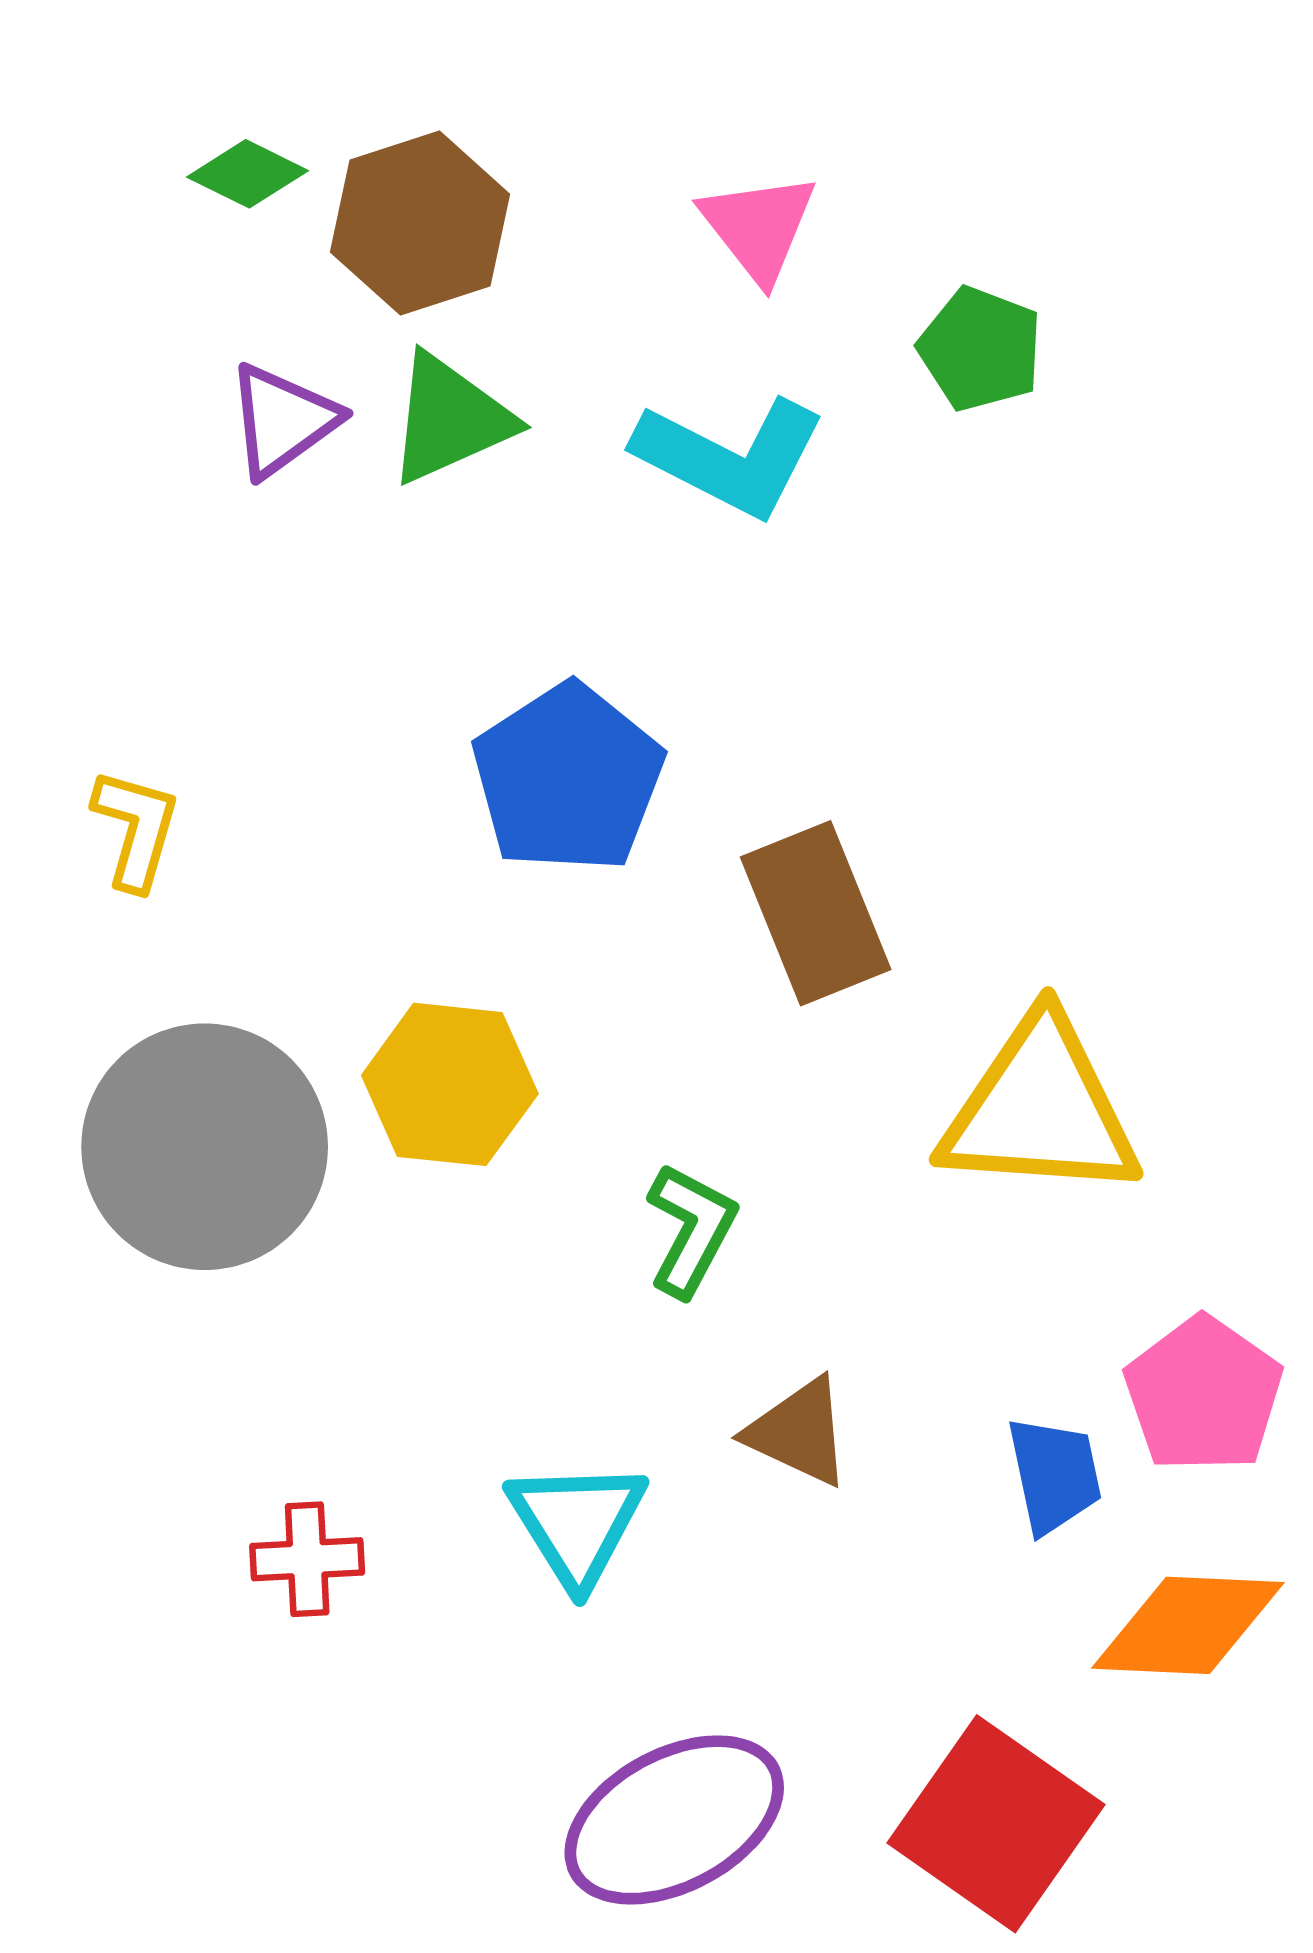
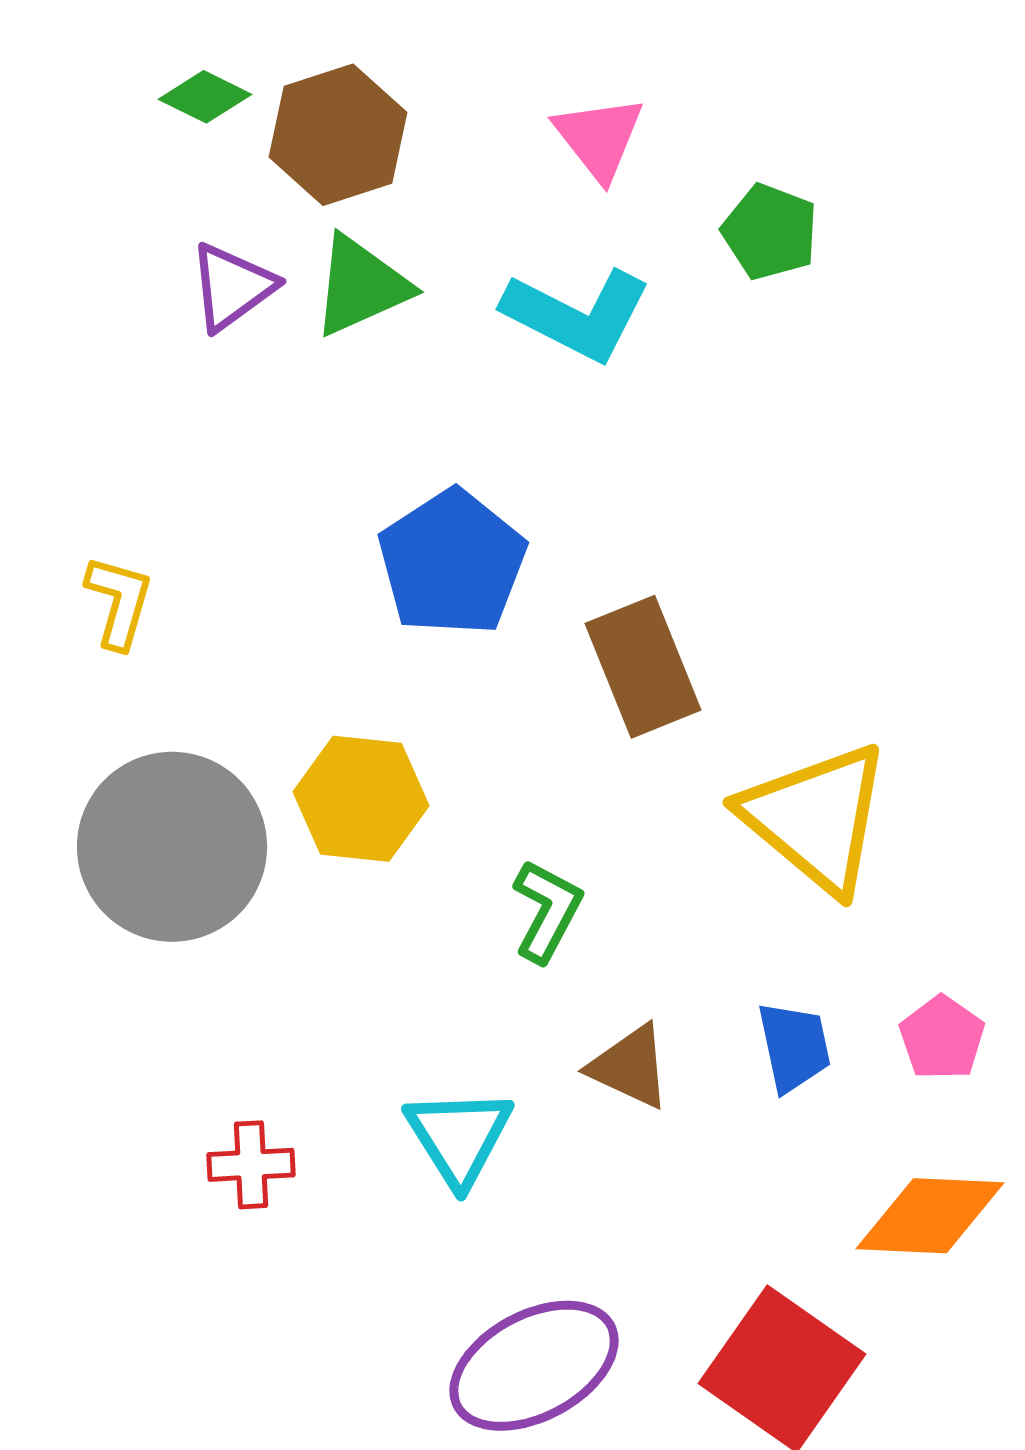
yellow triangle: (1040, 1109) -> (816, 818), turned 36
pink pentagon: (1203, 1394) -> (942, 1038), size x0.7
blue trapezoid: (1054, 1475) -> (794, 1047), moved

